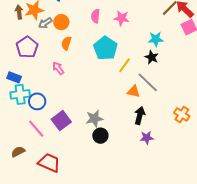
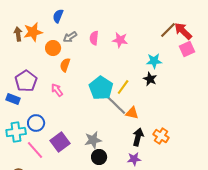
orange circle: (61, 22) -> (53, 48), moved
gray arrow: (45, 23) -> (70, 37), moved
purple pentagon: (27, 47) -> (26, 81), moved
cyan pentagon: (105, 48) -> (101, 88), moved
gray line: (148, 82) -> (116, 105), moved
cyan cross: (20, 94) -> (16, 132), moved
orange cross: (182, 115) -> (161, 136), moved
purple star: (147, 138) -> (134, 159), moved

